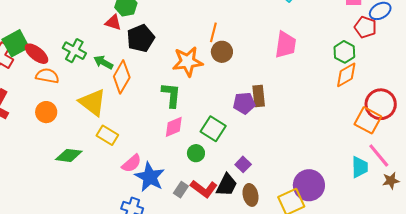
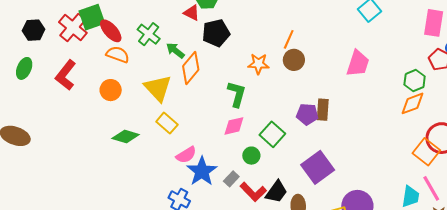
orange star: (188, 62) -> (258, 64), size x0.7
purple square: (243, 164) -> (318, 167), moved, size x2.0
gray rectangle: (181, 190) -> (231, 179), moved

